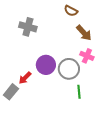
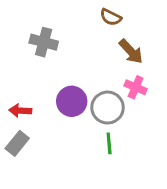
red arrow: (25, 78) -> (20, 111), moved, turned 48
green line: (79, 92) -> (109, 143), moved

